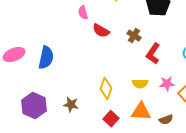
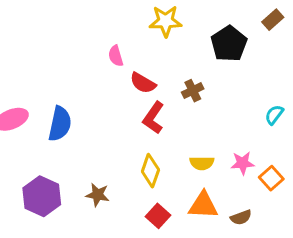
brown cross: (134, 36) -> (193, 91), turned 32
red L-shape: (153, 54) -> (153, 118), moved

